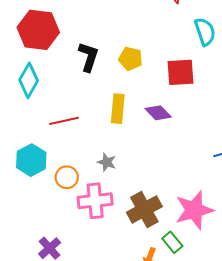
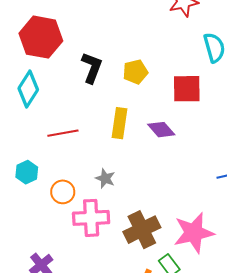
yellow pentagon: (130, 59) -> (135, 72), turned -30
cyan hexagon: (31, 160) -> (27, 172), size x0.7

